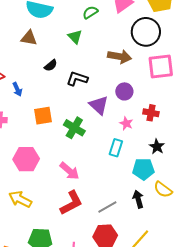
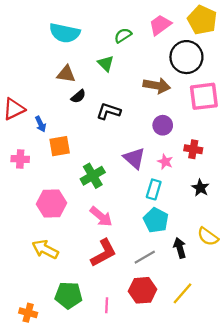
brown triangle: (29, 38) -> (66, 74), moved
purple triangle: (99, 105) -> (134, 158), moved
orange square: (43, 116) -> (60, 146), moved
green cross: (74, 128) -> (93, 176), moved, turned 30
cyan pentagon: (143, 169) -> (156, 220), moved, turned 30

